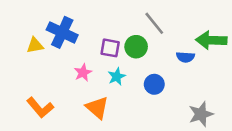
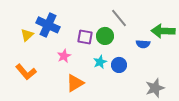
yellow triangle: (35, 45) -> (27, 35), turned -32
cyan star: (117, 77) -> (100, 62), moved
orange L-shape: (40, 108) -> (26, 72), moved
orange triangle: (97, 108) -> (75, 83), turned 48

